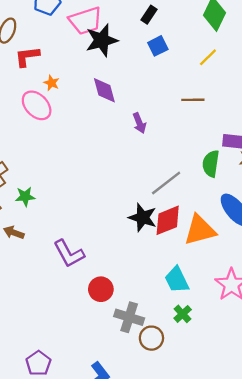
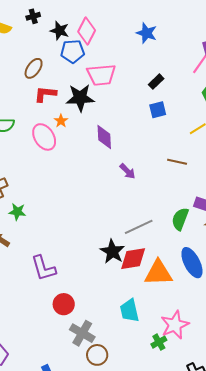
black star: (102, 40) -> (80, 98), moved
purple arrow: (139, 123) -> (128, 171), turned -36
green cross: (183, 314) -> (159, 342), moved

